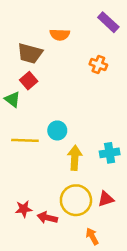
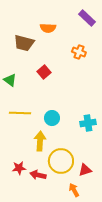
red square: (29, 81) -> (44, 72), moved
cyan circle: (57, 130) -> (52, 118), moved
yellow arrow: (75, 158) -> (40, 141), moved
red triangle: (106, 199) -> (85, 170), moved

